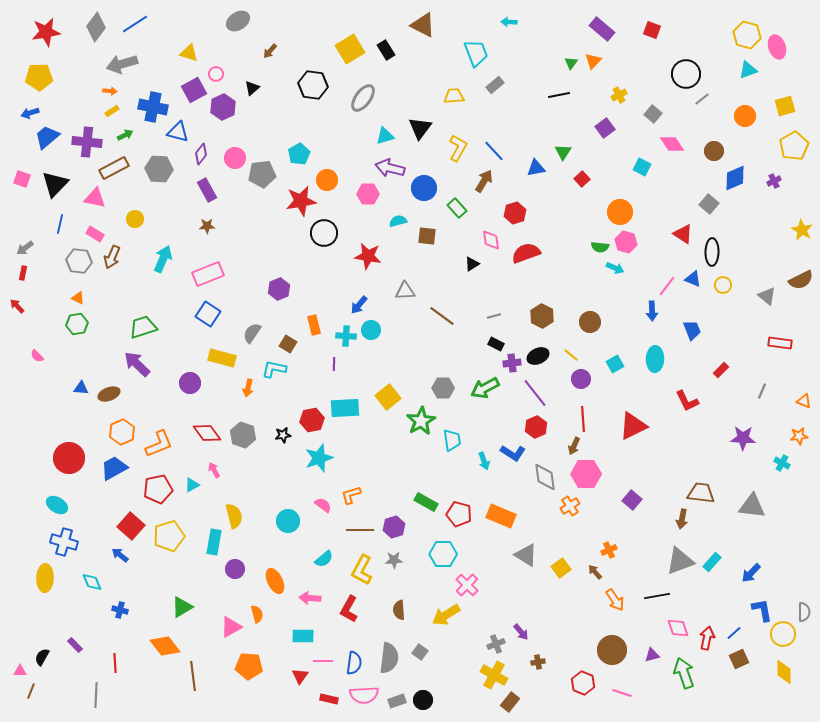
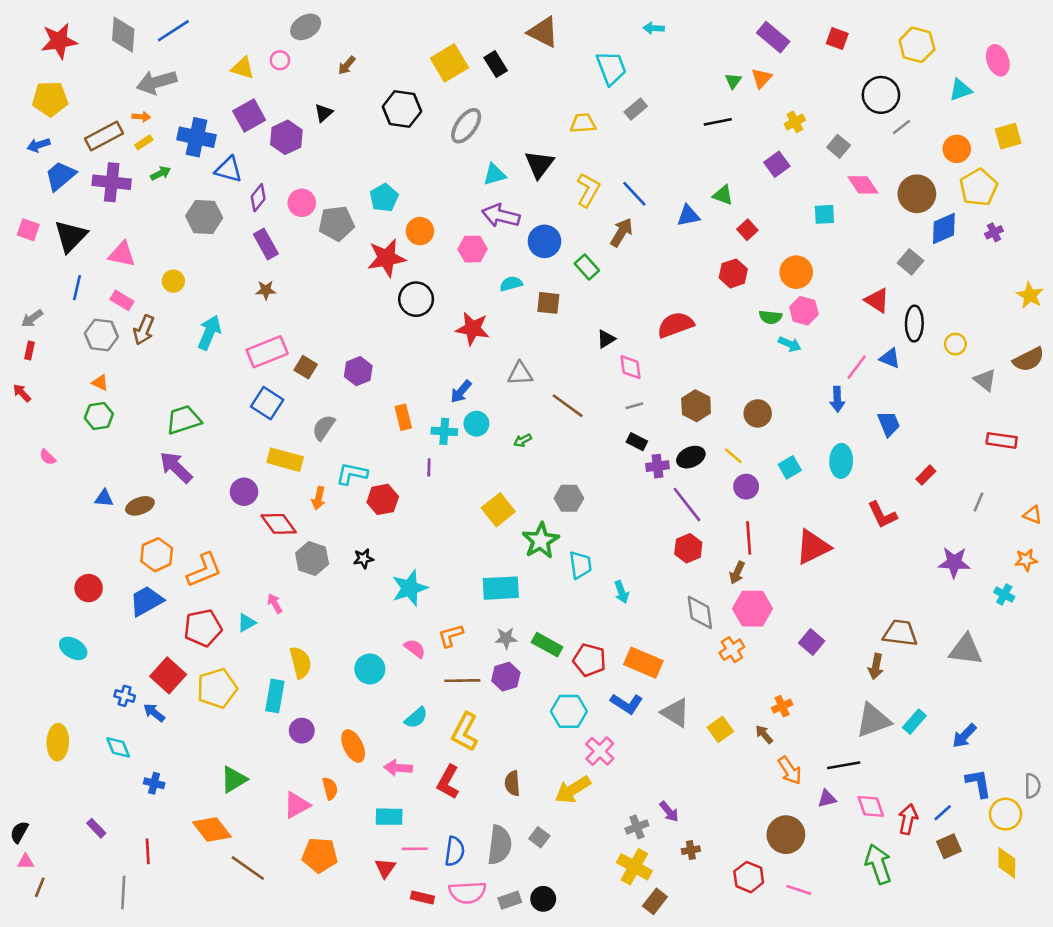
gray diamond: (96, 27) -> (123, 35), turned -32
yellow hexagon: (747, 35) -> (917, 45), moved
pink circle: (216, 74) -> (280, 60), moved
yellow pentagon: (794, 146) -> (979, 187), moved
brown circle: (714, 151) -> (917, 194), size x1.5
green triangle: (563, 152) -> (723, 195), turned -42
cyan square: (642, 167) -> (824, 214), turned -30
brown rectangle: (114, 168) -> (104, 136), moved
red hexagon: (515, 213) -> (733, 273), moved
pink diamond: (491, 240) -> (631, 367), moved
yellow circle: (723, 285) -> (955, 344), moved
brown square: (288, 344) -> (306, 367), moved
green arrow: (485, 388) -> (523, 440), moved, size x0.5
cyan rectangle: (345, 408) -> (501, 588), moved
red hexagon: (312, 420) -> (383, 499), moved
red diamond: (207, 433) -> (279, 524), moved
blue L-shape: (513, 453) -> (627, 704), moved
red circle: (69, 458) -> (89, 588), size x0.7
blue cross: (64, 542) -> (125, 696), moved, size x0.6
gray star: (394, 560) -> (506, 638), moved
purple triangle: (652, 655) -> (827, 799), moved
black semicircle: (42, 657) -> (19, 832), moved
brown line: (193, 676) -> (248, 868), turned -48

